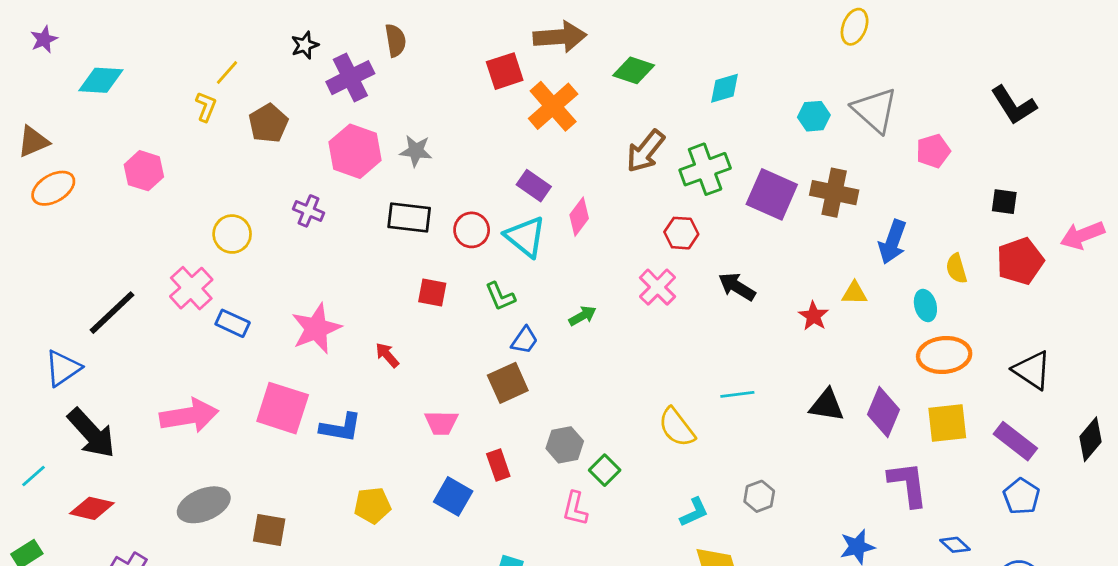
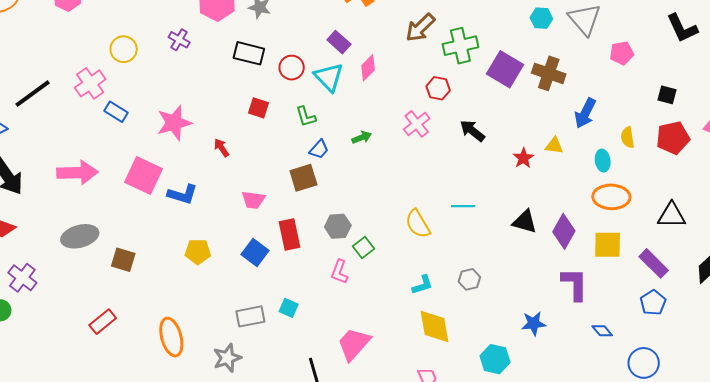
black triangle: (1032, 370) -> (672, 215), turned -40
red rectangle: (498, 465) -> (290, 234), size x1.4

